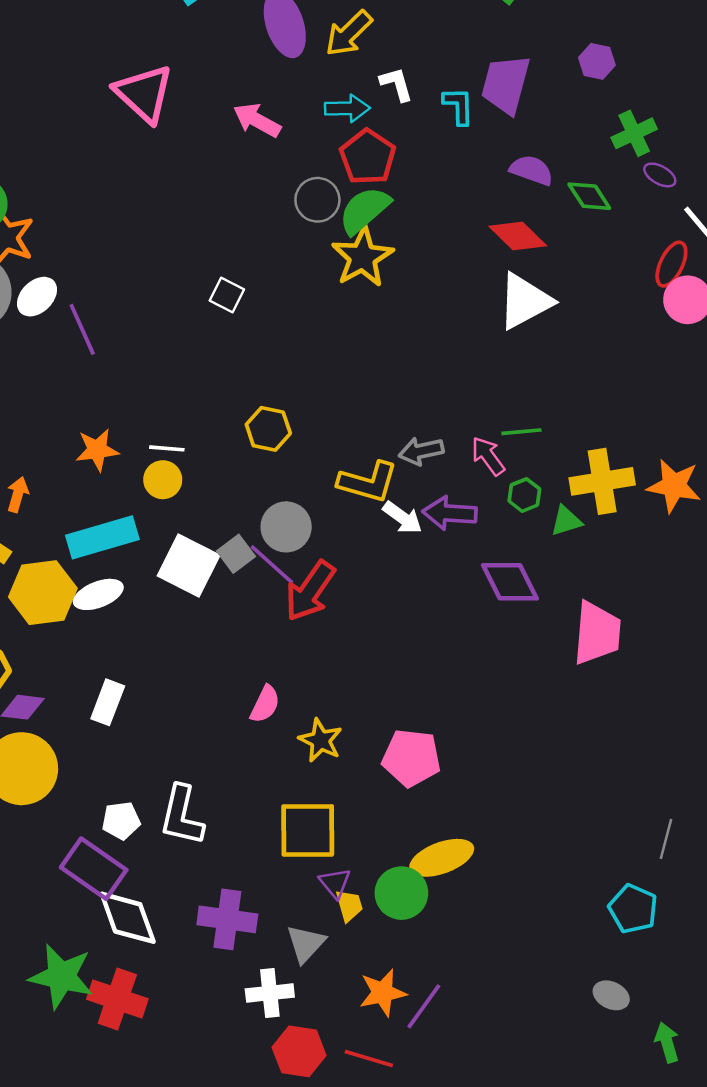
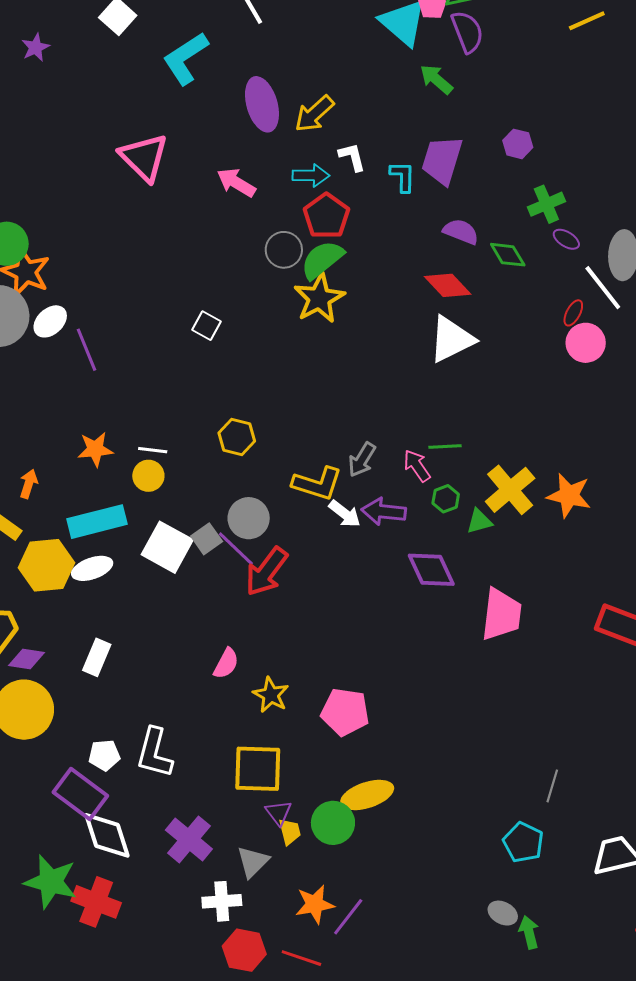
red ellipse: (671, 264) -> (573, 313), size x0.7
gray arrow: (421, 451) -> (362, 460), turned -48
yellow cross: (602, 481) -> (510, 490), turned -33
purple cross: (227, 919) -> (189, 840), turned 30
green arrow: (667, 1042) -> (529, 932), moved

